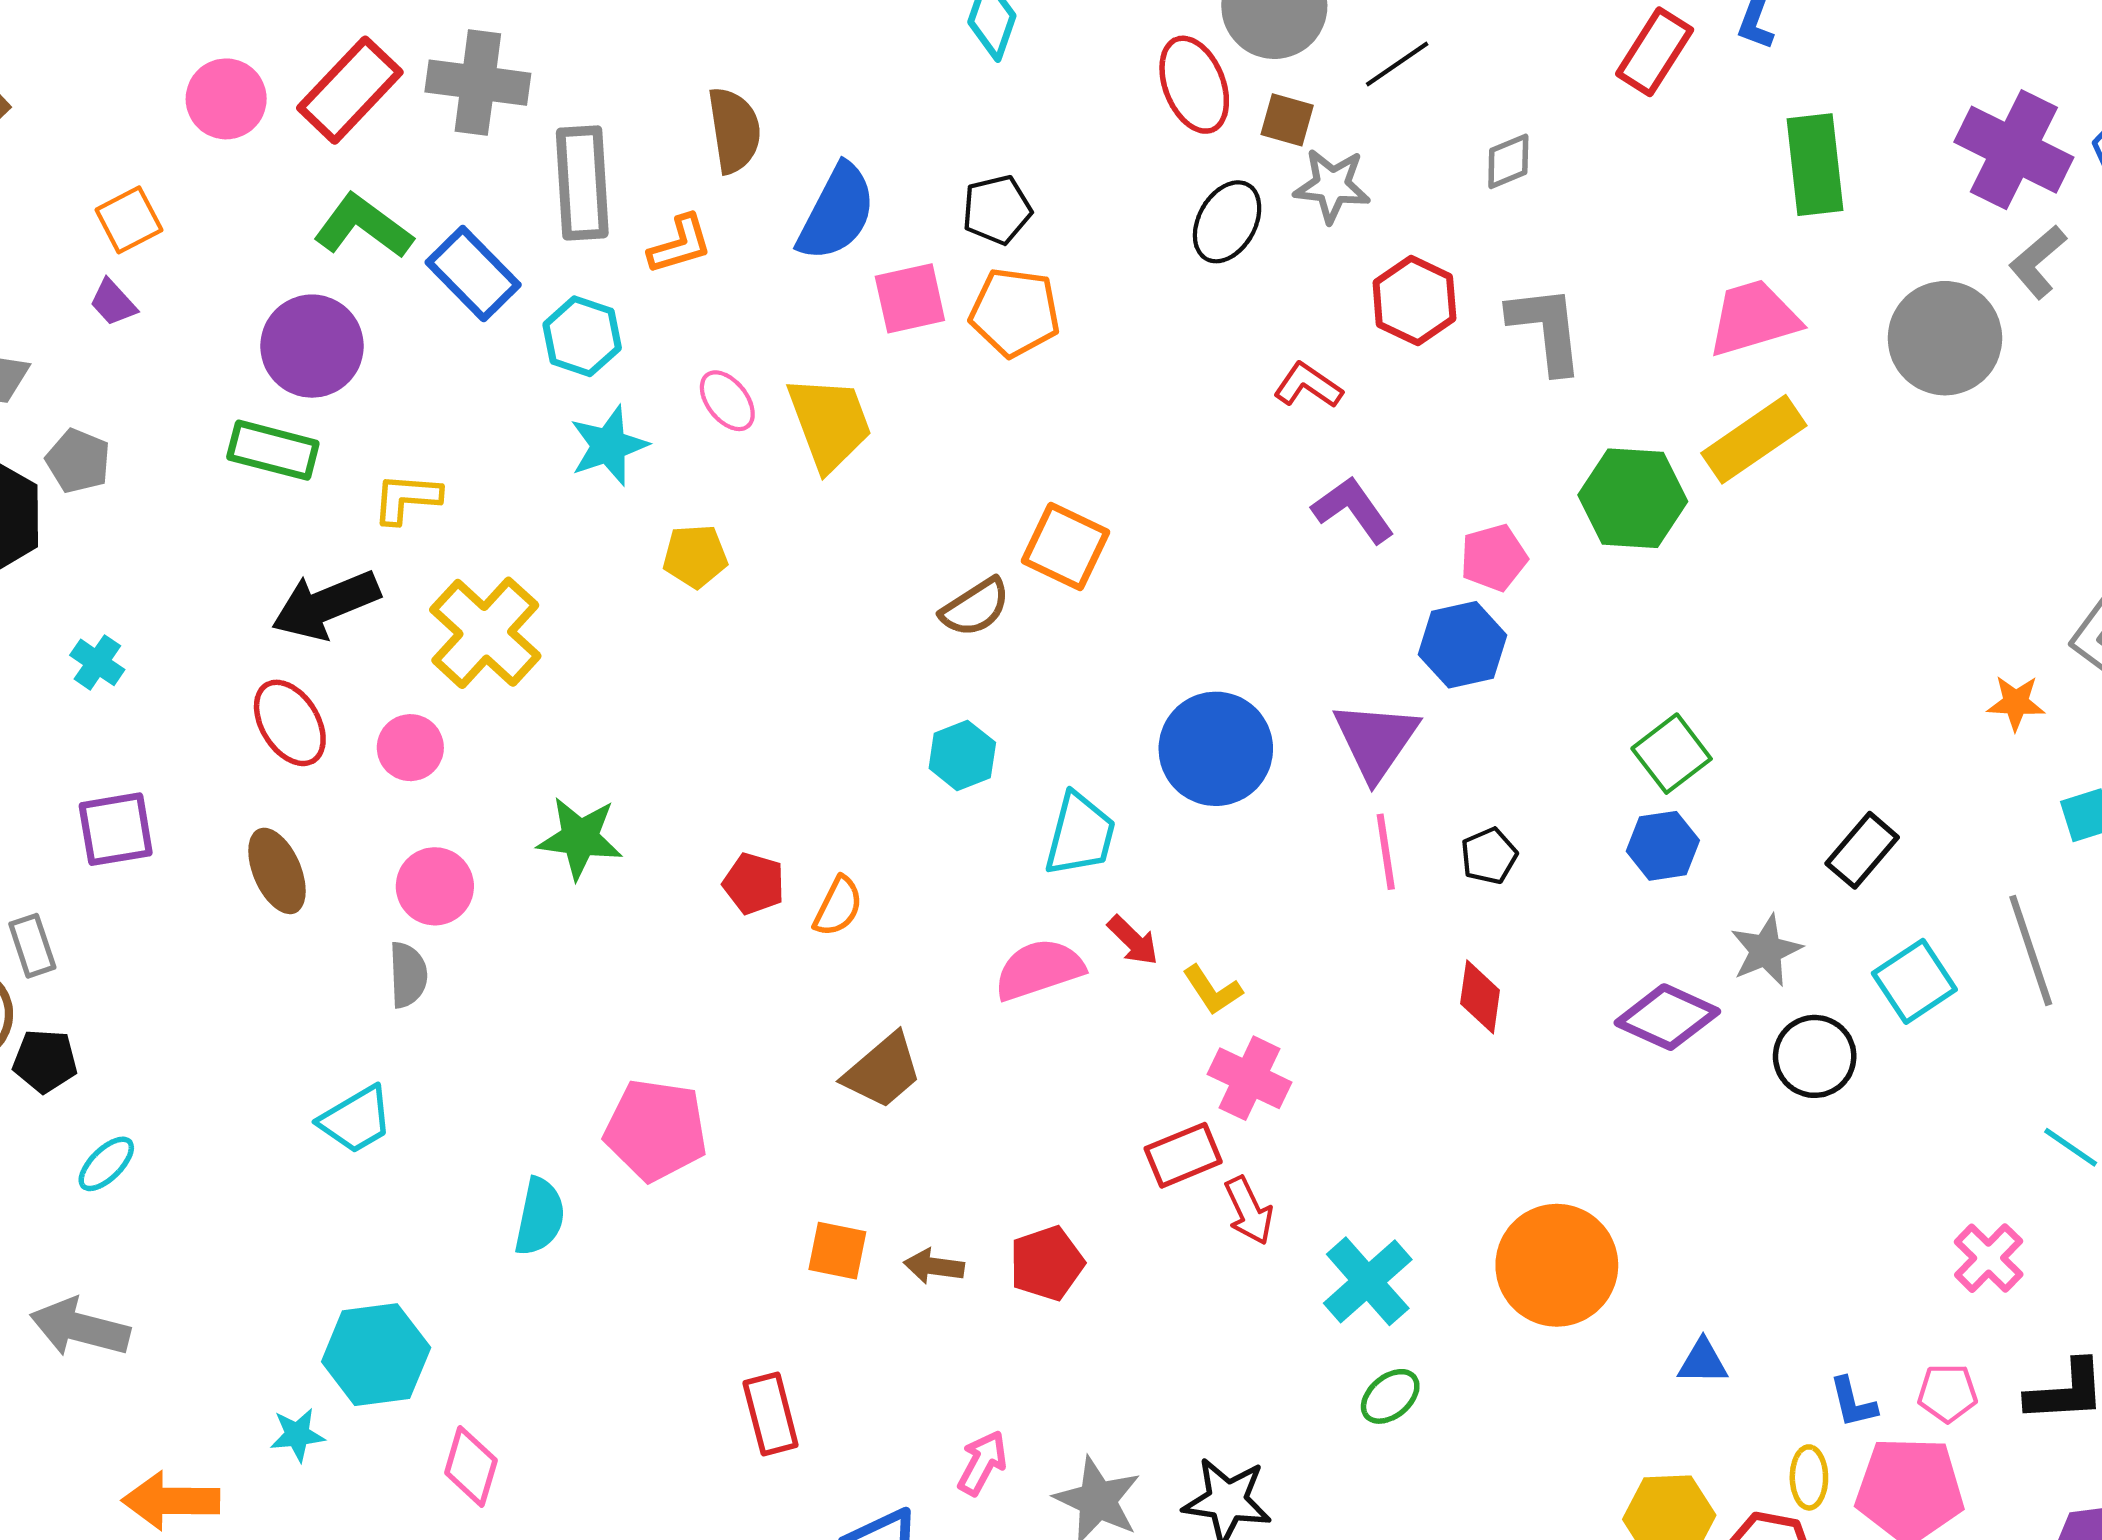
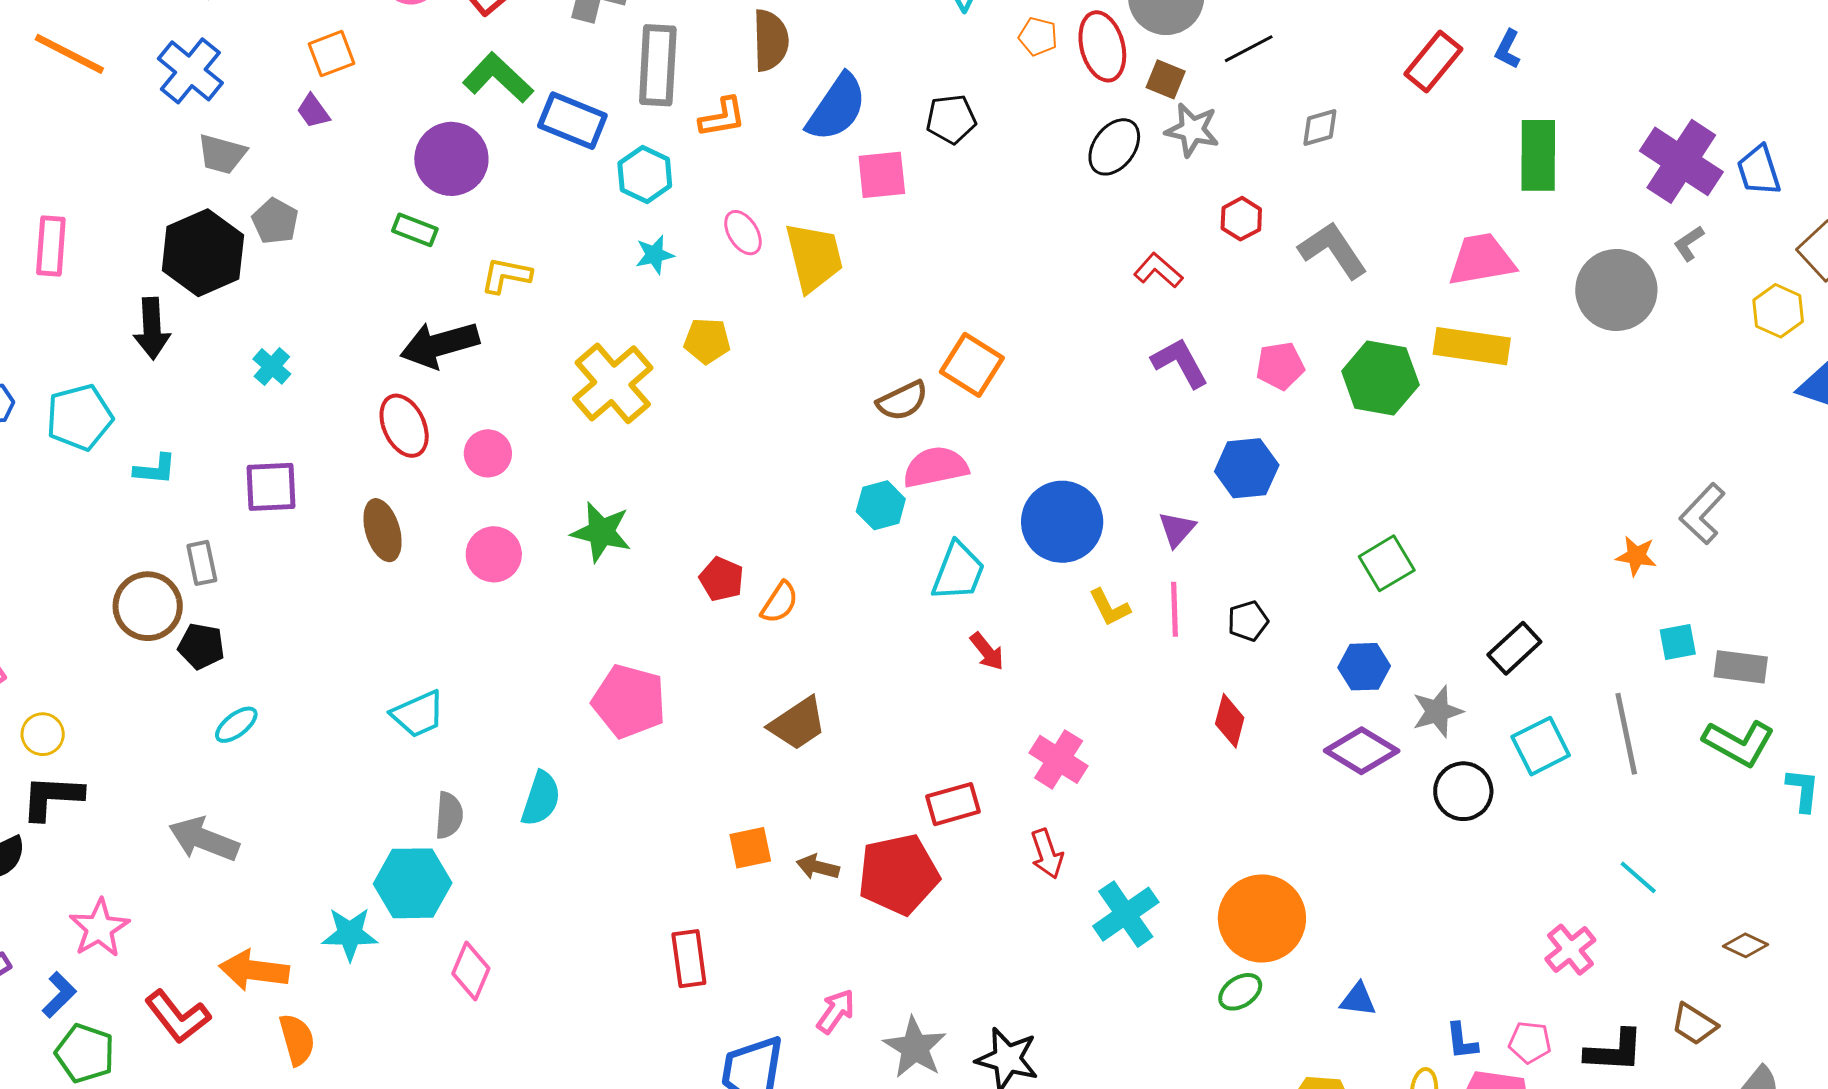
gray L-shape: (2038, 262) -> (1689, 243), size x0.7
blue rectangle: (473, 274) -> (572, 121), turned -30
red hexagon: (1414, 300) -> (1241, 219), size x0.7
orange pentagon: (1015, 312) -> (1038, 37), moved, size x0.6
gray L-shape: (1546, 329) -> (1333, 250), turned -34
yellow rectangle: (1754, 439) -> (1472, 346), turned 36
cyan star: (609, 446) -> (655, 255), size x0.7
green rectangle: (273, 450) -> (415, 230), size x0.7
pink pentagon: (1494, 558) -> (1280, 366), moved
yellow cross: (485, 633) -> (613, 383), moved
purple triangle: (1376, 740) -> (1177, 529), size x0.6
blue hexagon: (1663, 846) -> (1364, 667), moved
pink semicircle: (1039, 969) -> (936, 467), moved
gray semicircle: (408, 975) -> (449, 815), moved
yellow L-shape: (1212, 990) -> (1110, 607), moved
pink pentagon: (656, 1130) -> (629, 701), moved
red rectangle: (1183, 1155) -> (953, 804), moved
orange square: (837, 1251) -> (750, 848), turned -30
red pentagon: (1047, 1263) -> (898, 874), size x1.5
green ellipse: (1390, 1396) -> (1240, 992), moved
cyan star: (297, 1435) -> (350, 934), size x1.4

